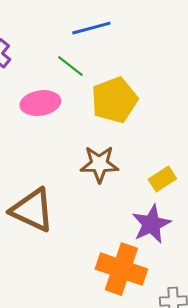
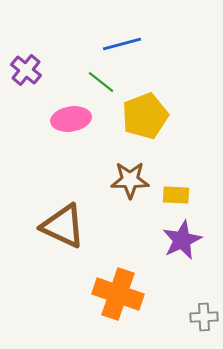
yellow rectangle: (162, 179) -> (176, 195), moved, turned 36
orange cross: (121, 269) -> (118, 294), moved

